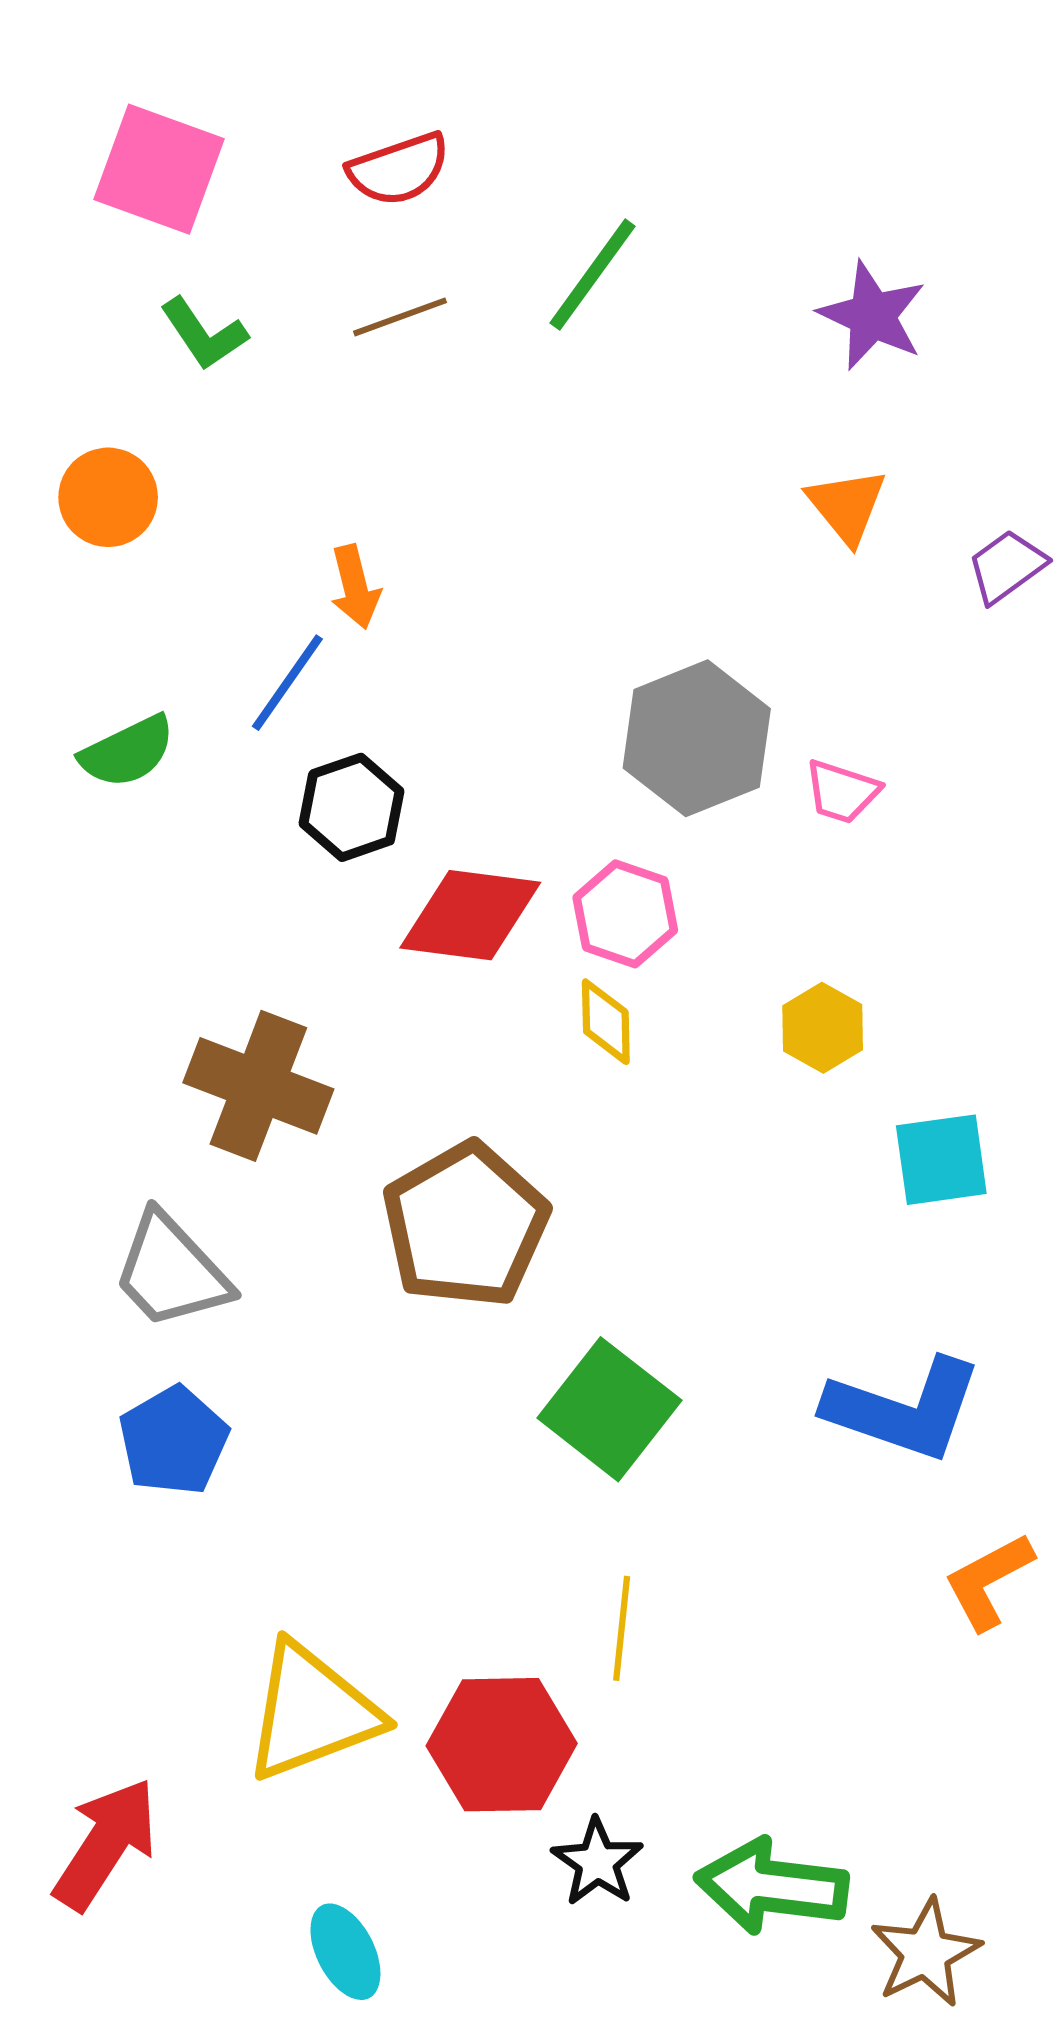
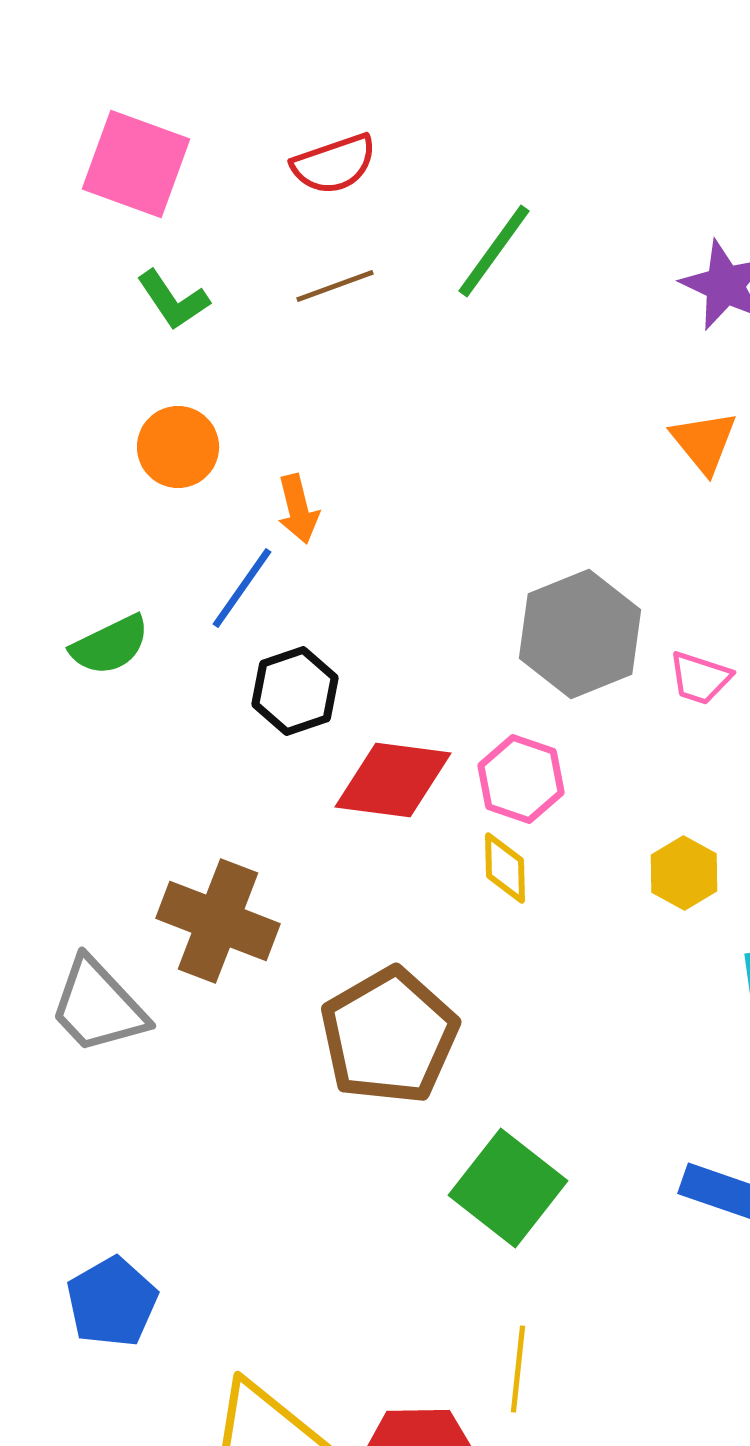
orange circle: (108, 497) -> (178, 447), moved
gray trapezoid: (171, 1271) -> (98, 1006), moved
blue pentagon: (173, 1441) -> (112, 1302), moved

